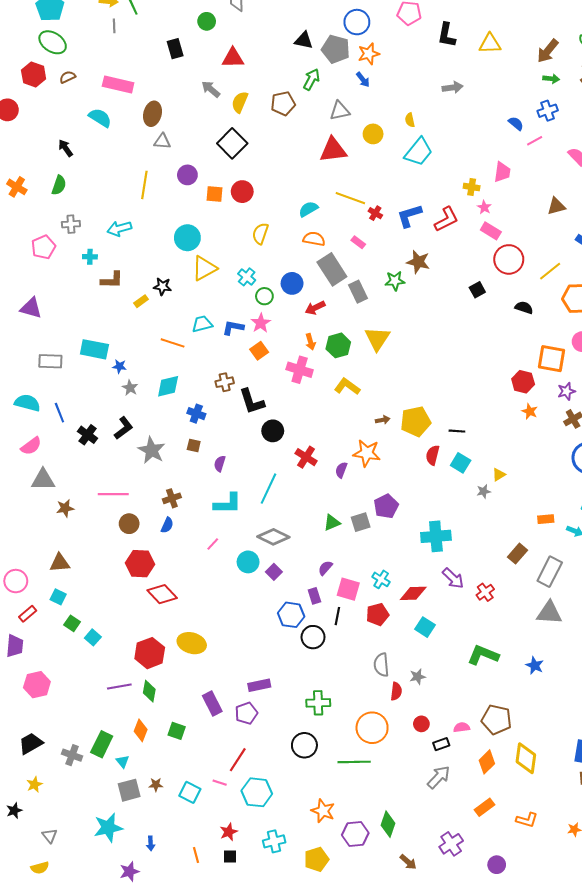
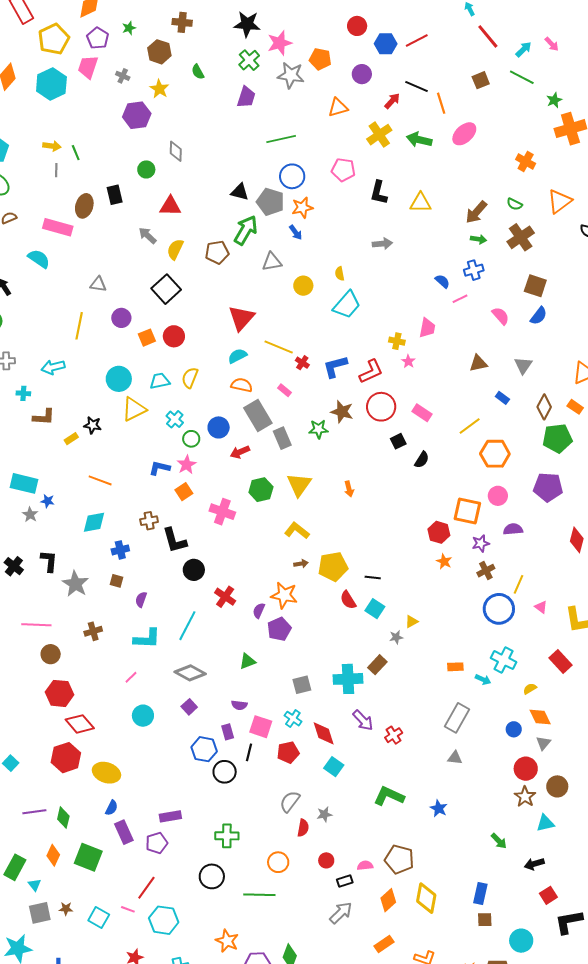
green arrow: (311, 79) -> (246, 230), size x1.4
brown ellipse: (152, 114) -> (84, 206), moved
red triangle: (333, 150) -> (241, 318), moved, turned -44
orange square: (214, 194) -> (147, 338), turned -30
pink rectangle: (491, 231) -> (422, 413), moved
red circle: (509, 259) -> (381, 407), moved
black semicircle: (524, 308) -> (422, 460), moved, turned 102
cyan trapezoid: (202, 324) -> (160, 381), moved
orange arrow: (310, 342) -> (349, 489), moved
yellow L-shape: (347, 386) -> (297, 531), moved
gray star: (130, 388) -> (30, 515), moved
blue cross: (196, 414) -> (120, 550), turned -36
black L-shape: (123, 428) -> (49, 561), turned -50
red semicircle: (433, 455) -> (348, 600), turned -48
purple pentagon: (386, 506) -> (279, 629), moved
gray square: (361, 522) -> (302, 685), moved
blue semicircle: (167, 525) -> (112, 808), moved
brown rectangle: (518, 554) -> (377, 665), moved
cyan circle: (248, 562) -> (143, 716), moved
purple semicircle: (325, 568) -> (239, 705), turned -126
red diamond: (413, 593) -> (324, 733), turned 72
gray triangle: (549, 613) -> (455, 758), size x0.6
red hexagon: (150, 653) -> (66, 758), moved
gray semicircle: (381, 665) -> (290, 801), turned 40
orange circle: (372, 728) -> (278, 862), size x0.7
green square: (177, 731) -> (88, 857), size x1.6

